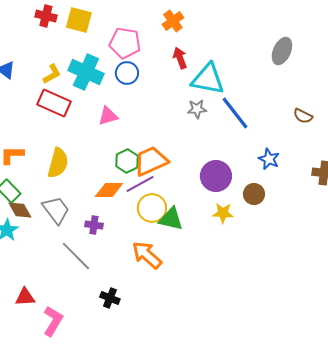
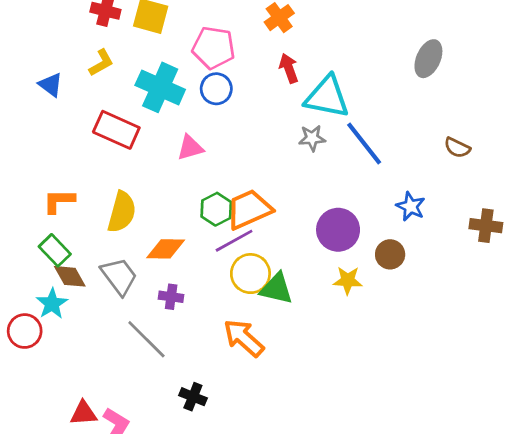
yellow L-shape: (52, 74) -> (101, 63), moved
orange diamond: (109, 190) -> (166, 249), moved
red triangle: (25, 297) -> (83, 413), moved

